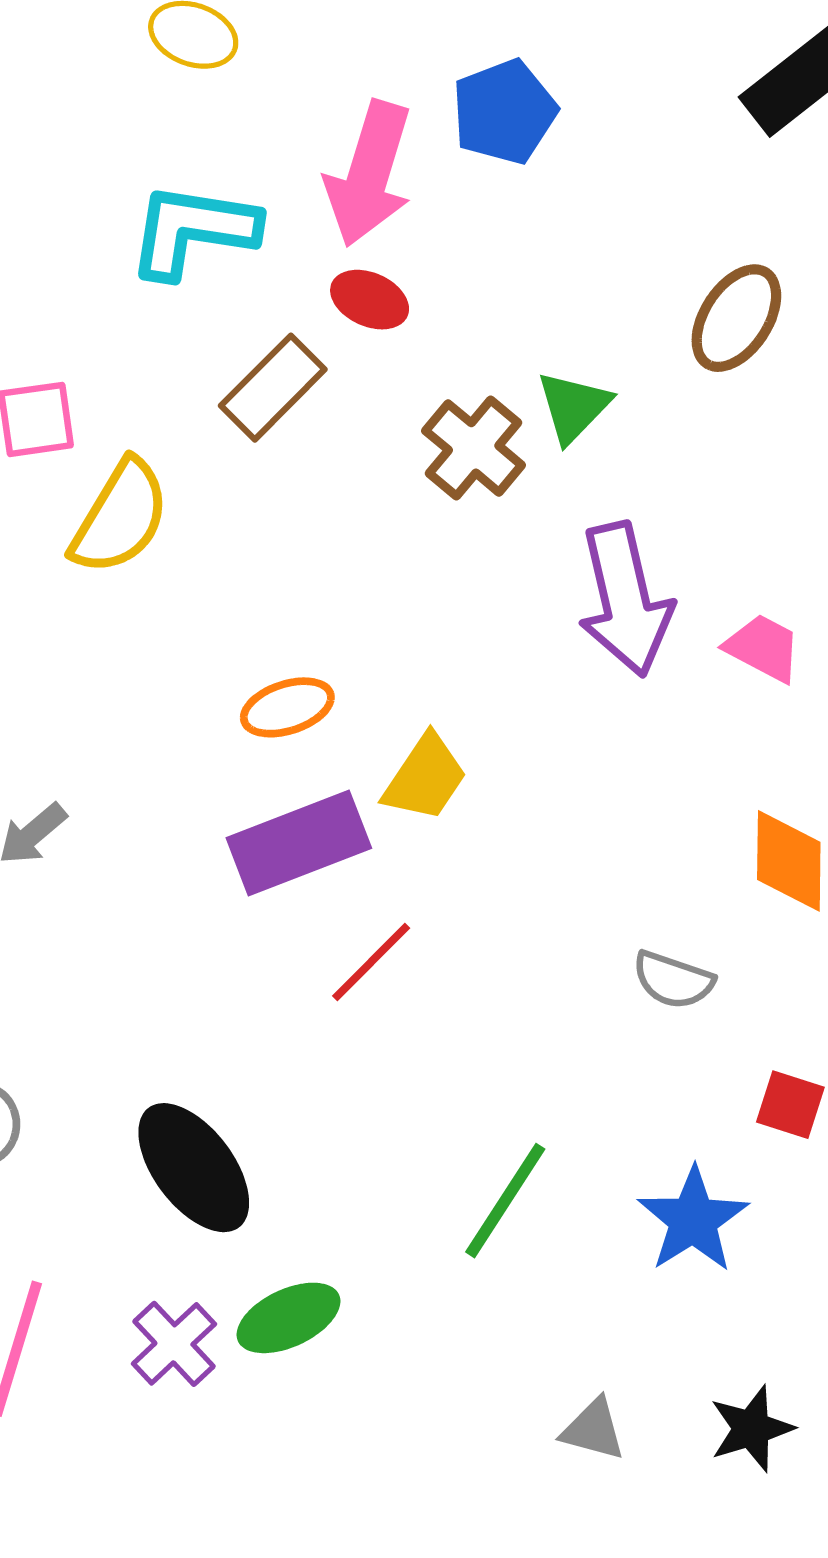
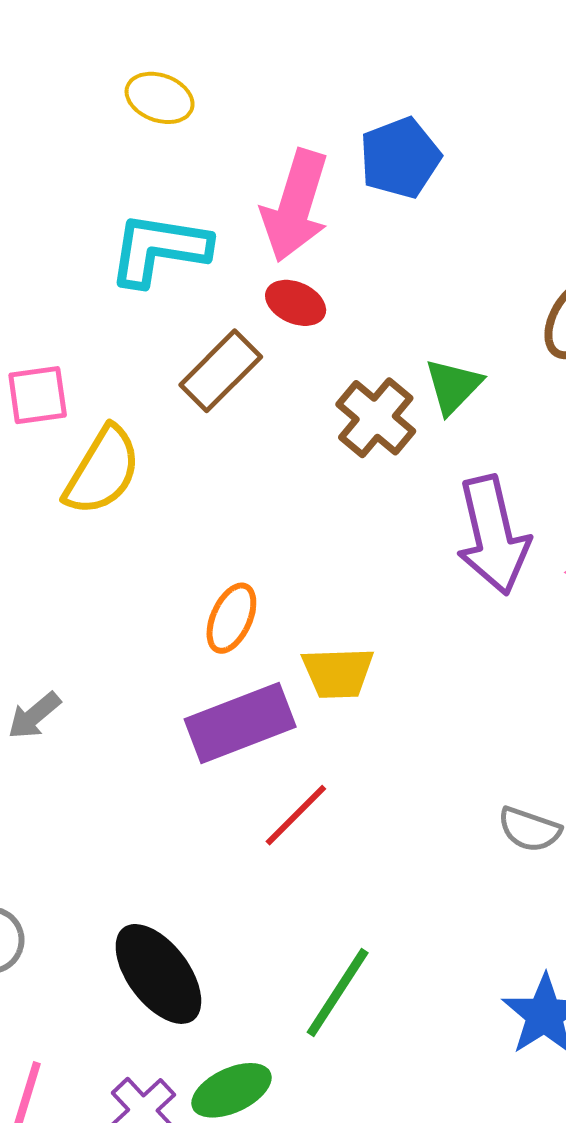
orange ellipse: (287, 707) -> (231, 618), turned -48
yellow trapezoid: (425, 778) -> (338, 673), turned 54
green line: (505, 1201) -> (338, 992), moved

